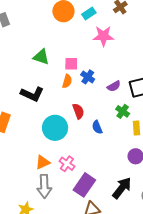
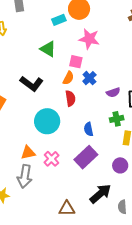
cyan rectangle: (89, 13) -> (59, 20), moved
pink star: (103, 36) -> (89, 39), moved
red semicircle: (78, 111) -> (70, 98), moved
green cross: (123, 111) -> (117, 119), turned 32
purple rectangle: (84, 185) -> (86, 157), moved

